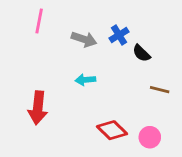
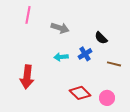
blue cross: (119, 35) -> (85, 54), moved

